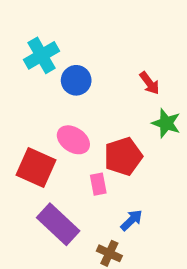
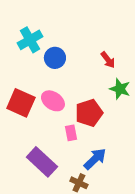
red square: (36, 168) -> (21, 103), moved
blue arrow: (132, 220) -> (95, 159), size x1.4

